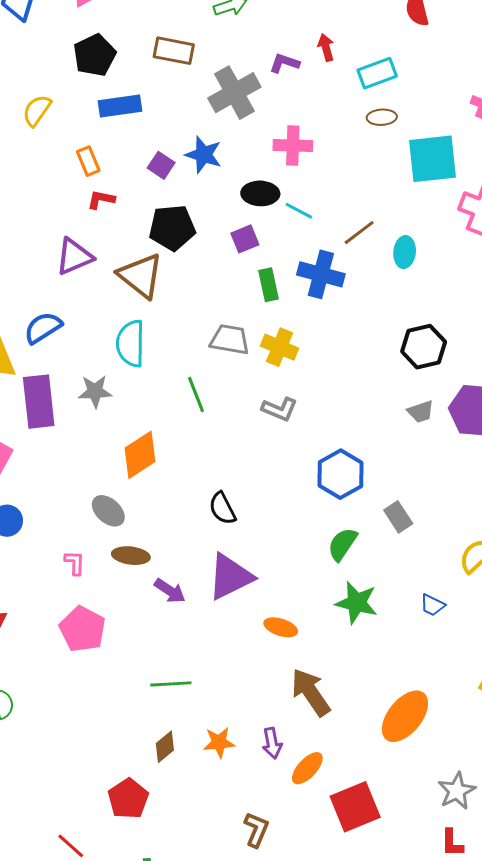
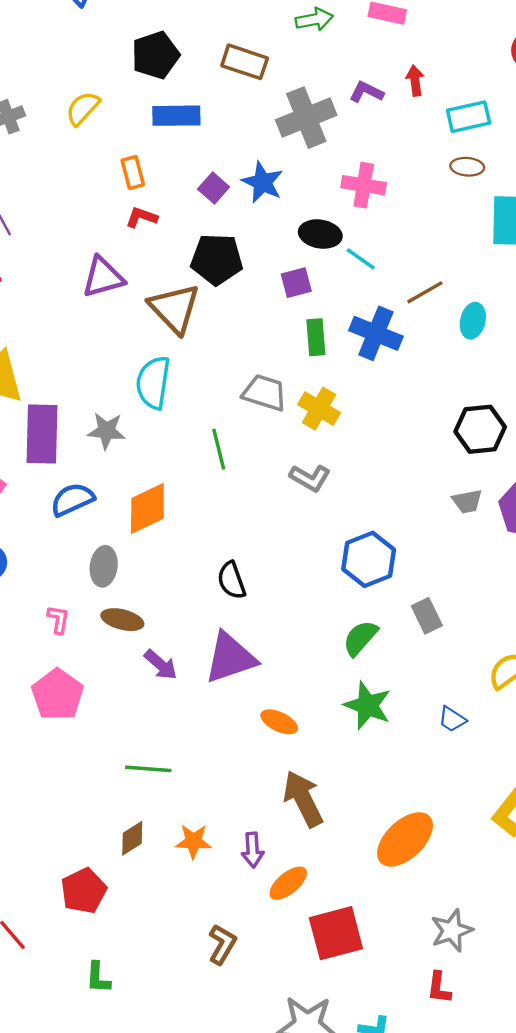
blue semicircle: (43, 328) -> (72, 499), moved
gray ellipse: (108, 511) -> (104, 566), turned 48

